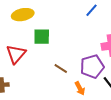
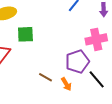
brown line: (61, 68) -> (46, 77), moved

